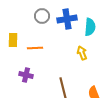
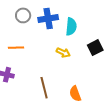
yellow arrow: (82, 53) -> (63, 53), turned 136

